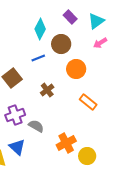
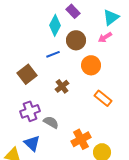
purple rectangle: (70, 17) -> (73, 11), moved
pink arrow: (100, 43) -> (105, 37), moved

